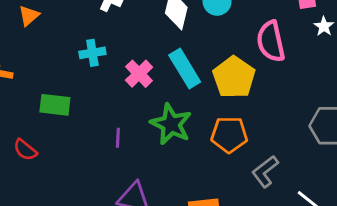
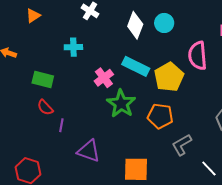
cyan rectangle: (185, 68) -> (136, 66), turned -40
pink cross: (139, 74) -> (104, 78), moved
purple line: (118, 138) -> (61, 125), moved
red semicircle: (25, 150) -> (45, 107), moved

